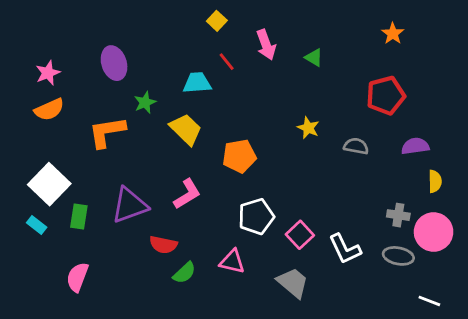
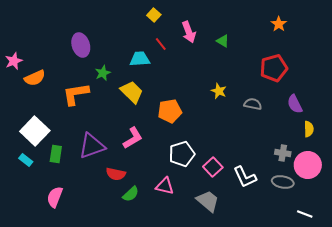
pink star: (48, 73) -> (14, 61), moved
purple semicircle: (415, 146) -> (295, 104), turned -108

